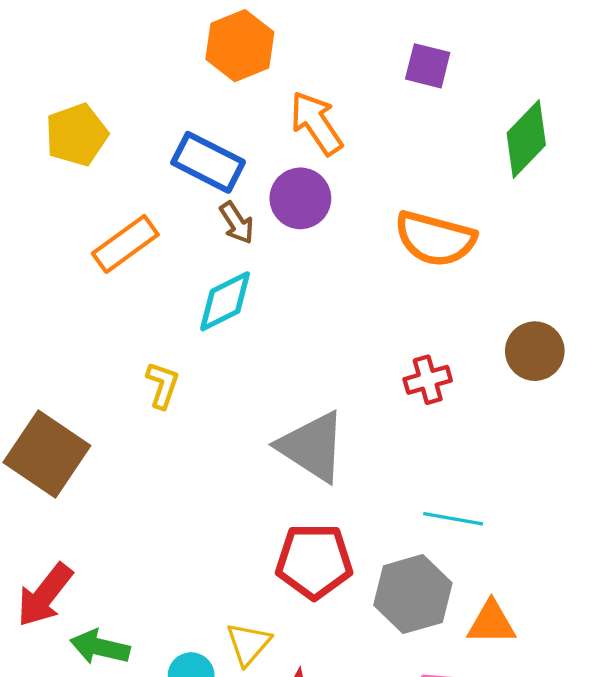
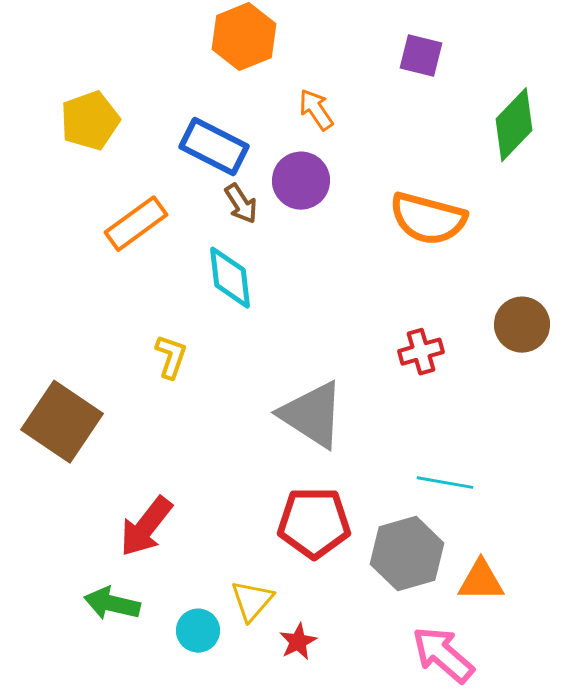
orange arrow: (316, 123) -> (316, 110), size x0.7
cyan diamond: (225, 301) -> (230, 278), turned -70
red arrow: (45, 595) -> (146, 527), moved

